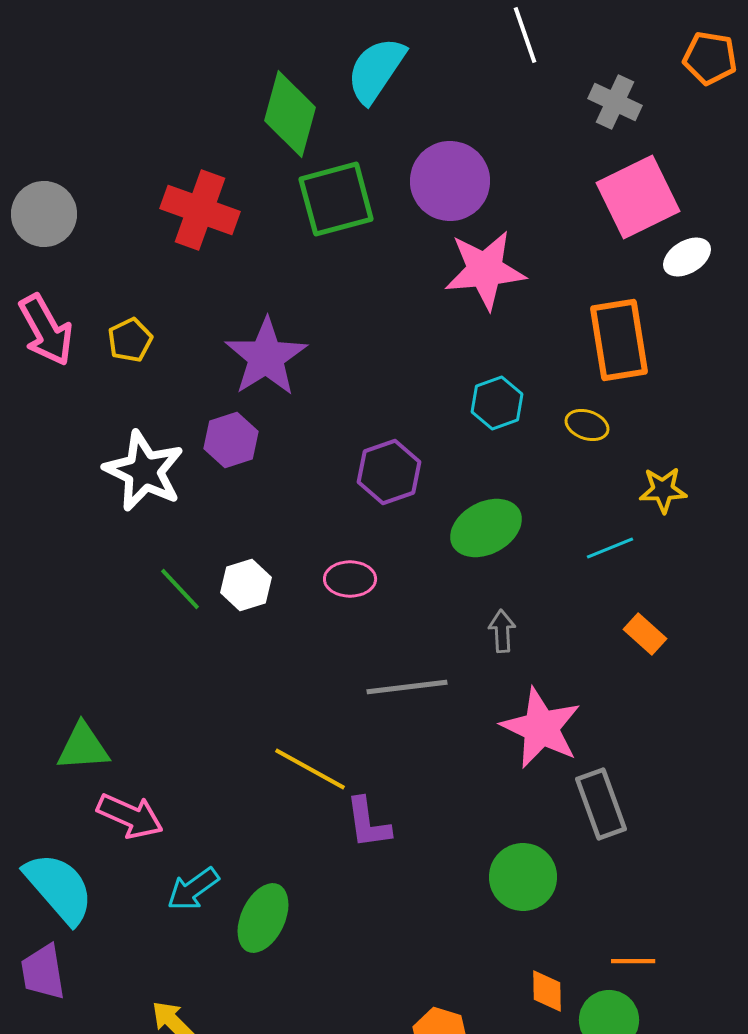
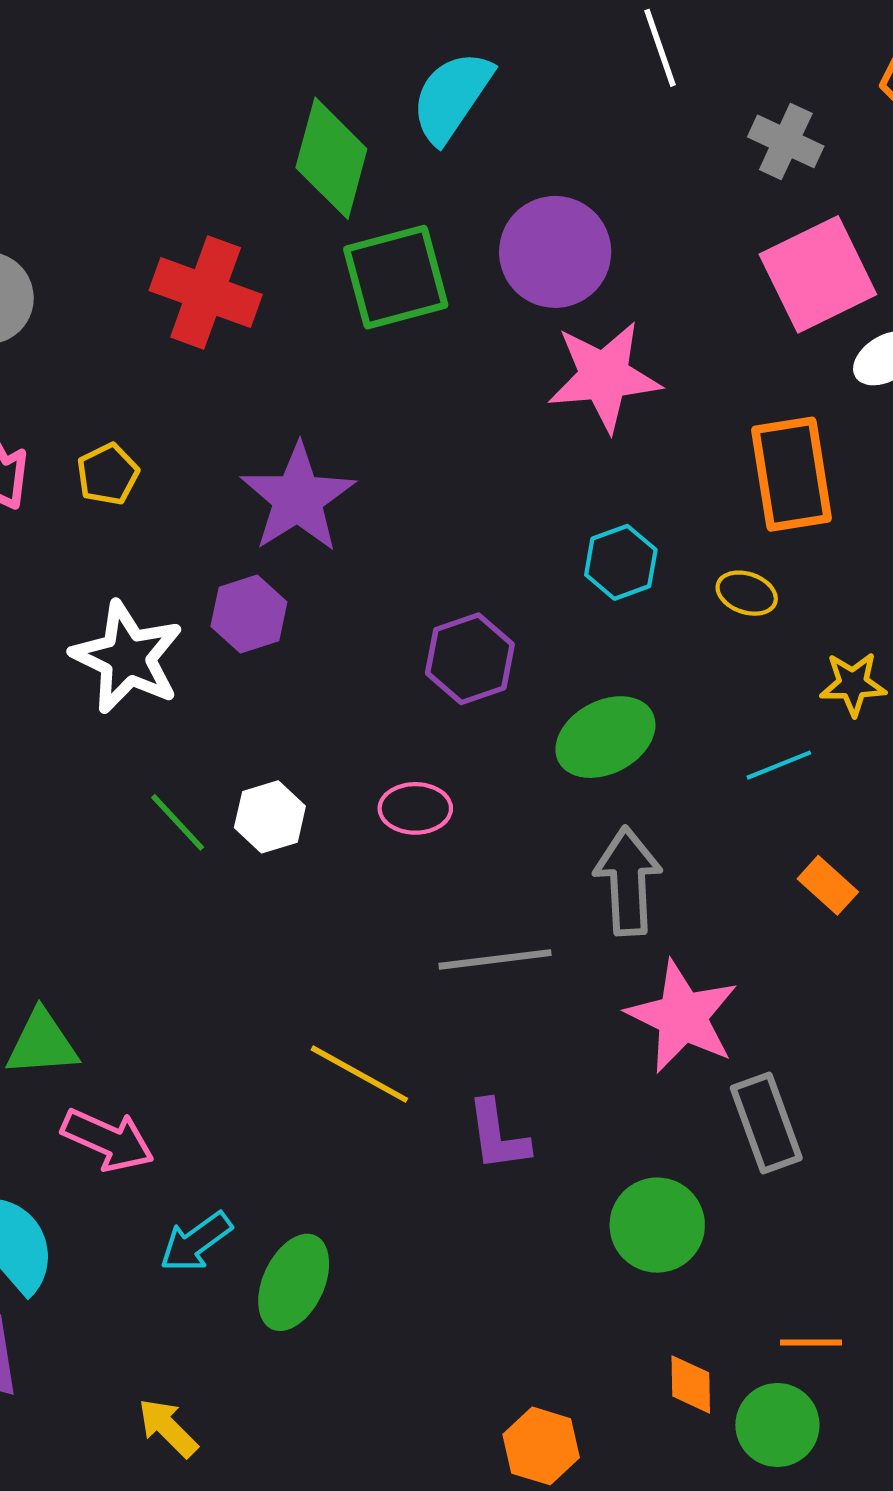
gray arrow: (502, 631) -> (628, 881), size x1.8
purple L-shape: (368, 823) -> (498, 1136), moved

